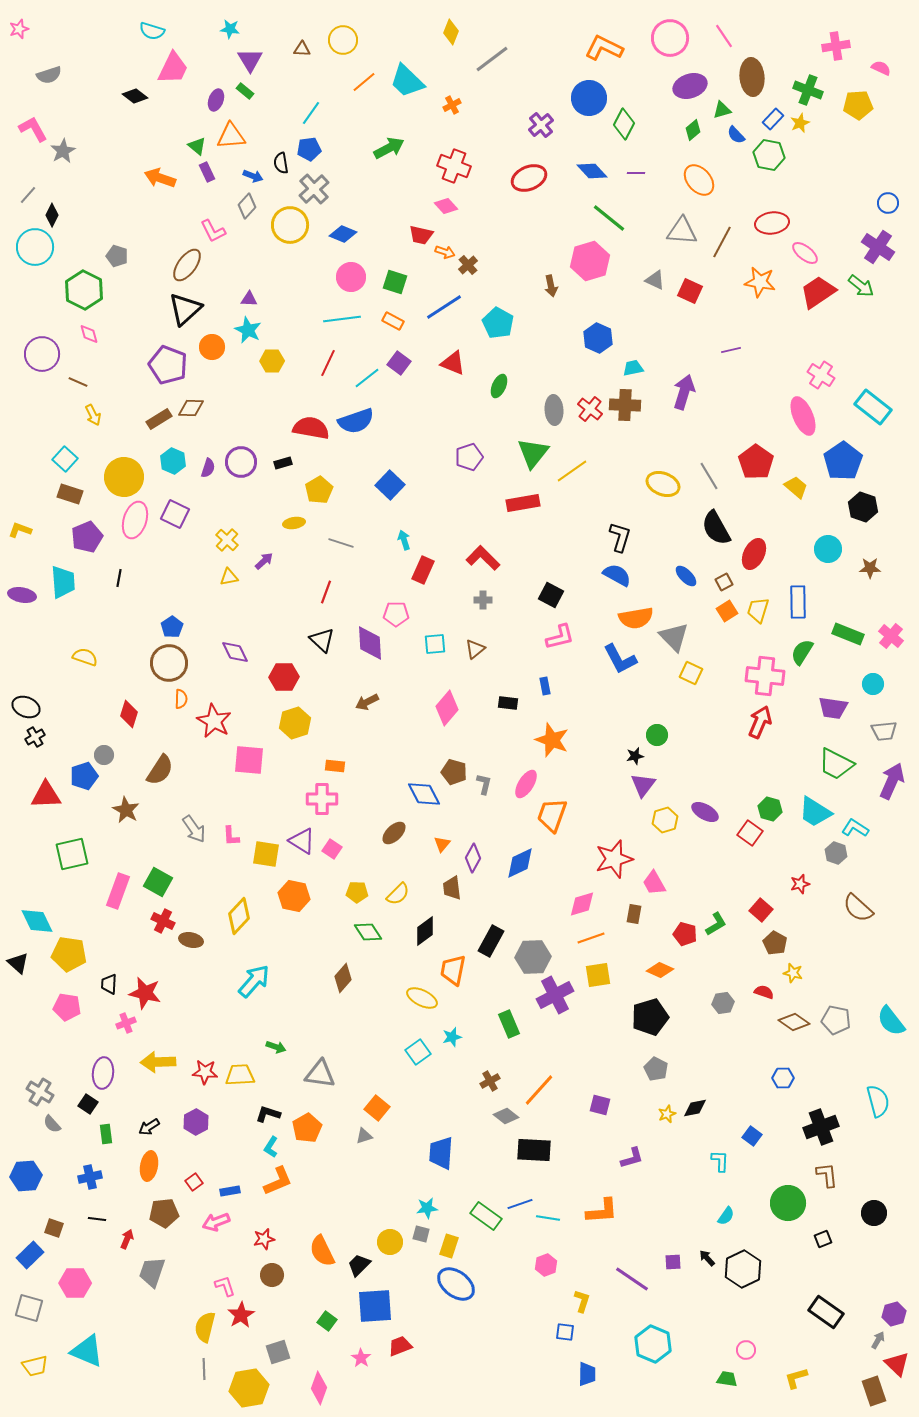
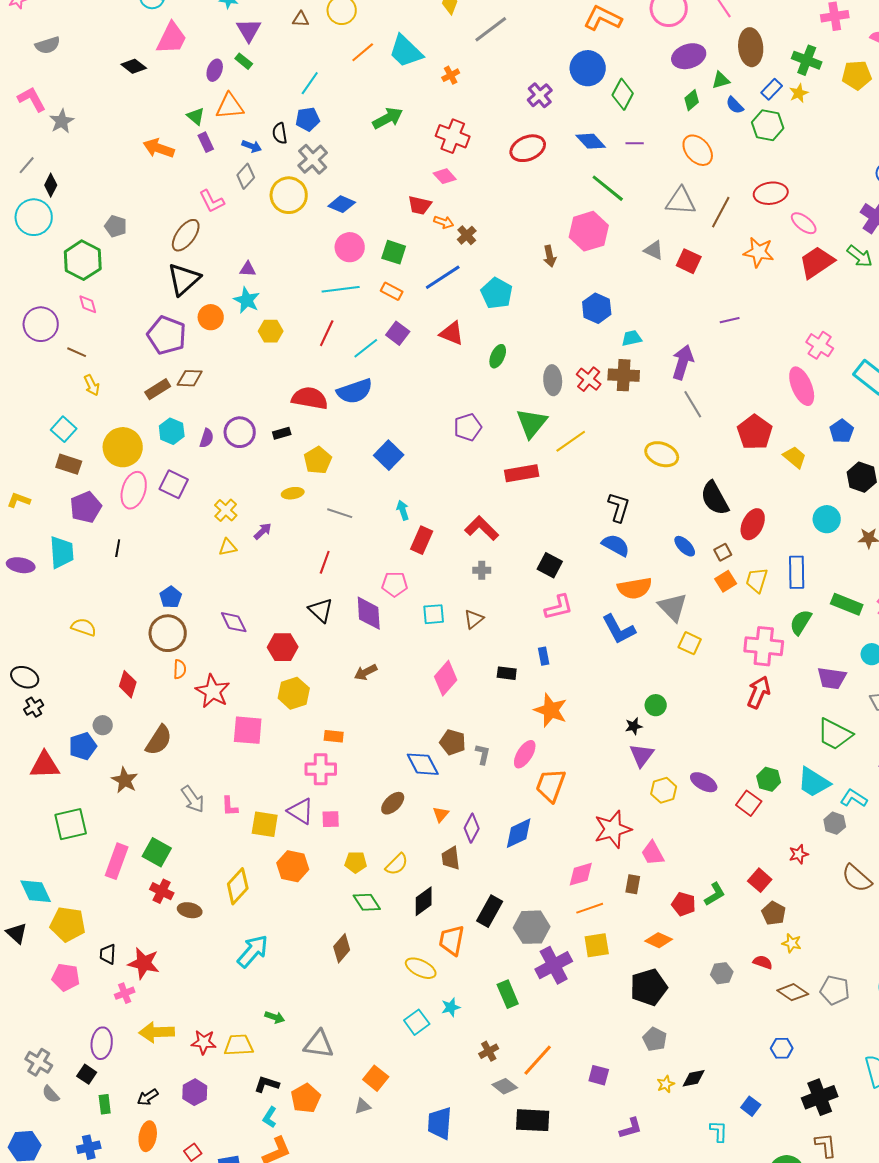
blue pentagon: (843, 461) -> (842, 431), size x0.6
gray line: (709, 476) -> (693, 404), moved
pink square: (332, 849) -> (331, 819), turned -36

